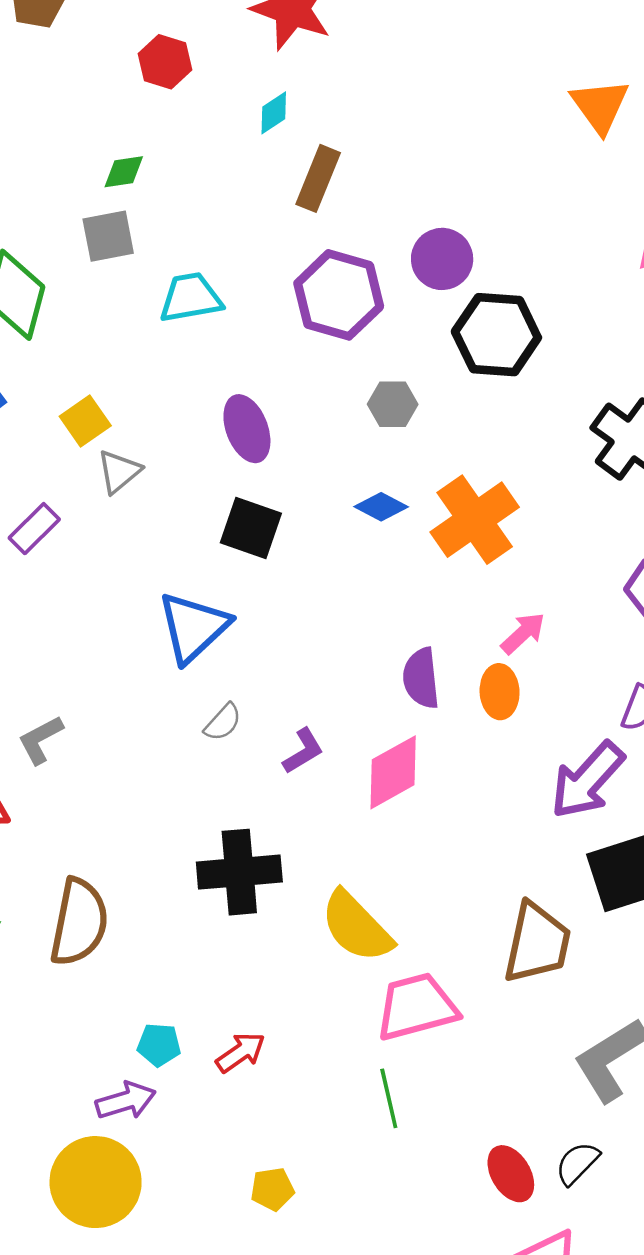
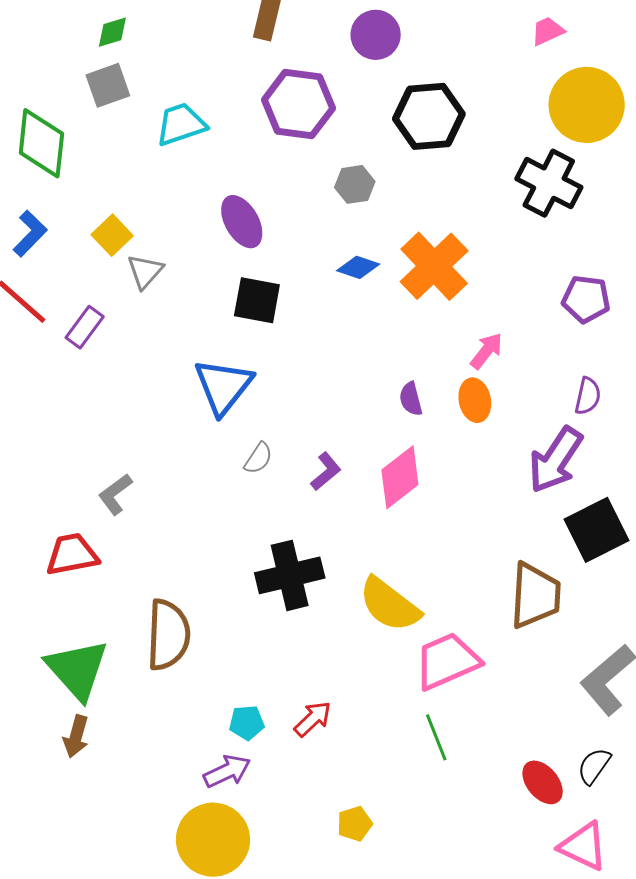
purple circle: (442, 259) -> (376, 35), moved
purple semicircle: (421, 678) -> (411, 399), size x0.7

